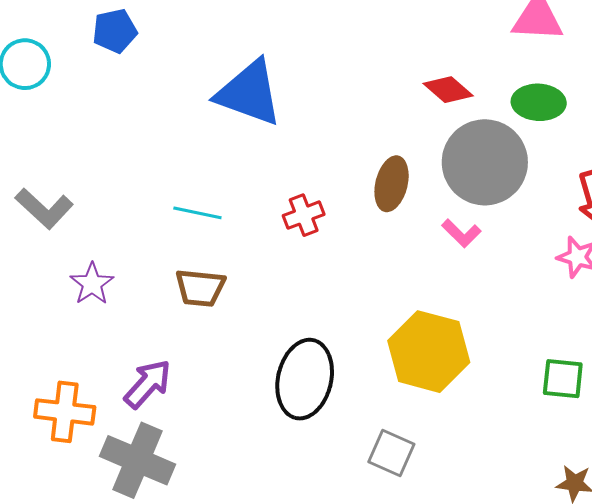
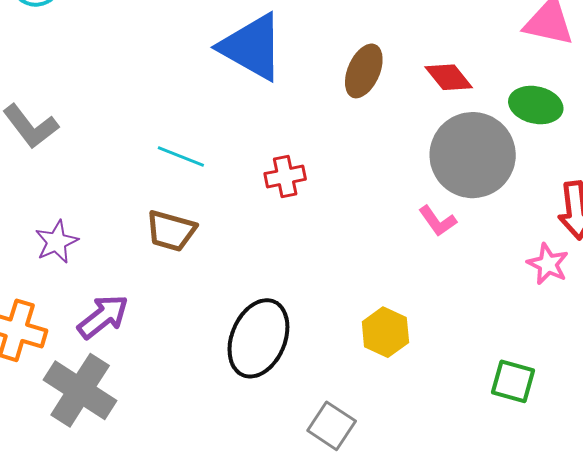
brown ellipse: (392, 184) -> (364, 71), moved
purple star: (92, 284) -> (56, 242), moved
yellow hexagon: (429, 352) -> (385, 332), size x0.6

